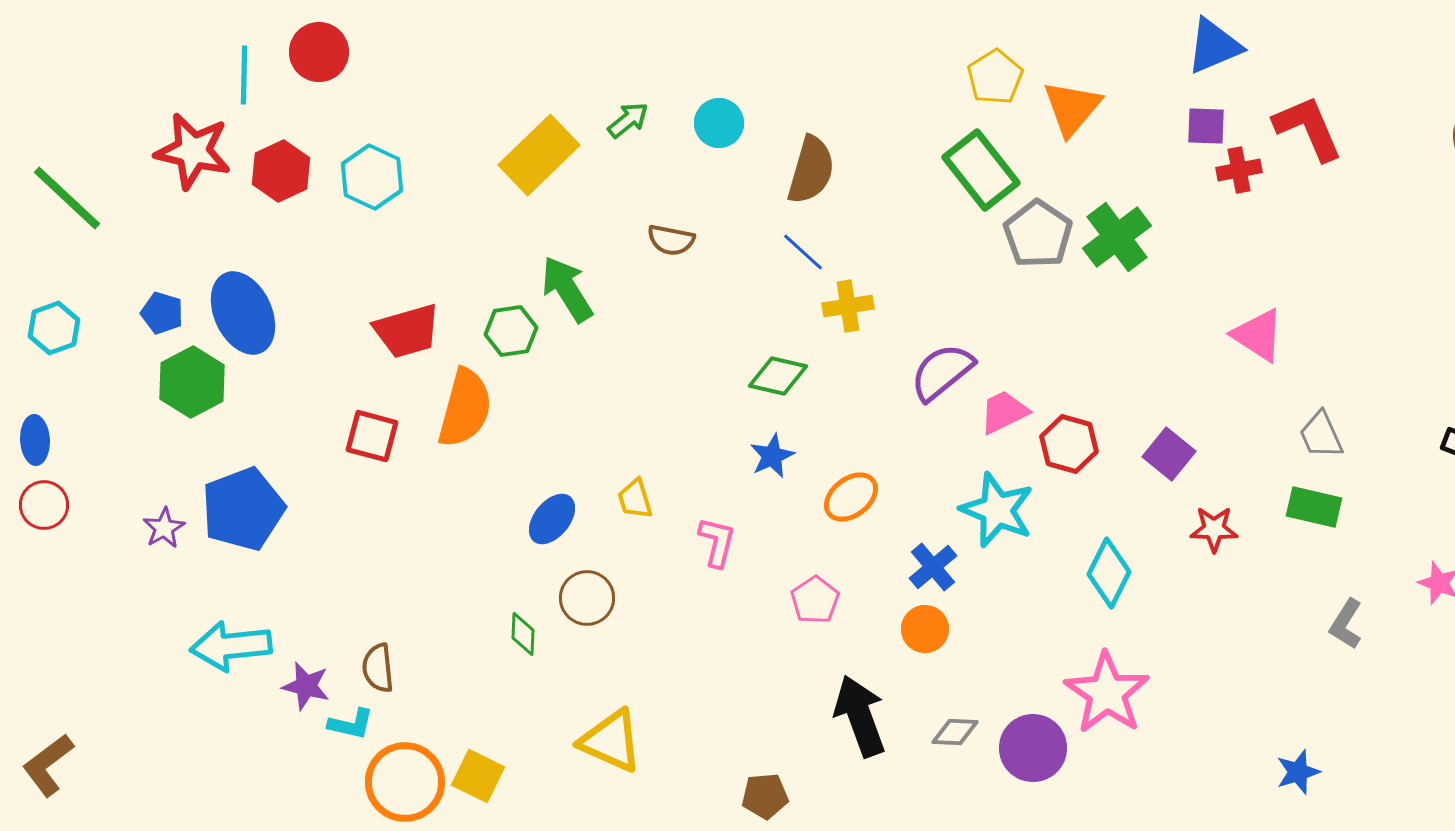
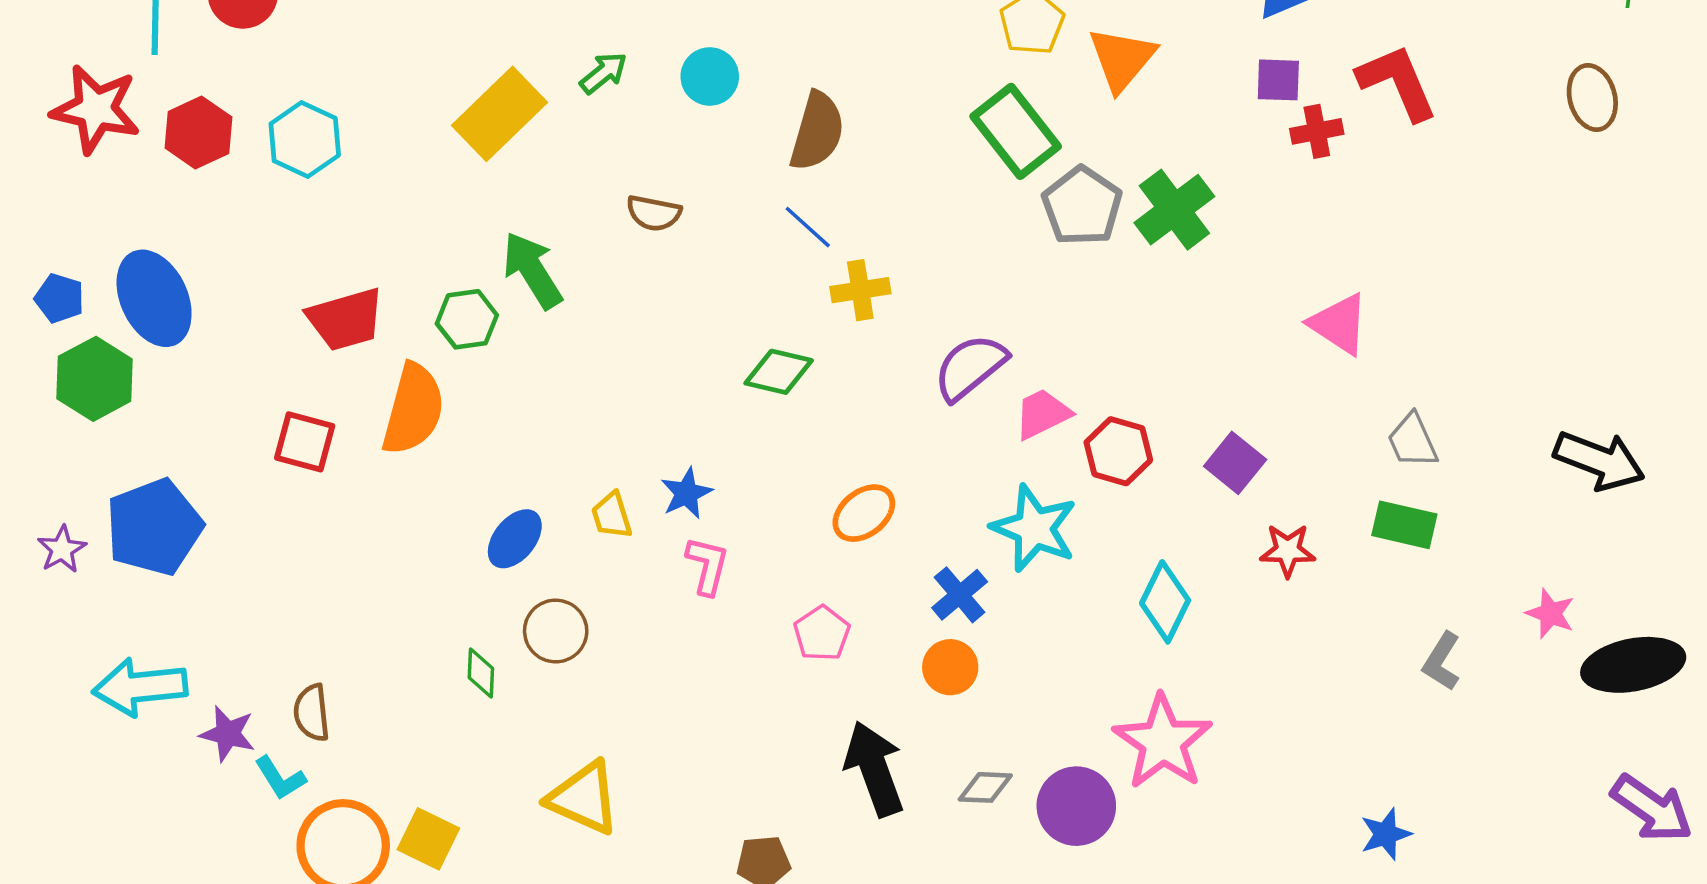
blue star: (772, 456) -> (686, 493), moved
cyan L-shape: (351, 724) -> (280, 778), turned 45

